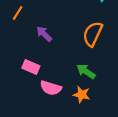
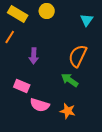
purple arrow: (44, 34) -> (34, 56), turned -133
green arrow: (86, 71) -> (70, 80), moved

